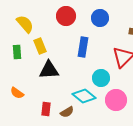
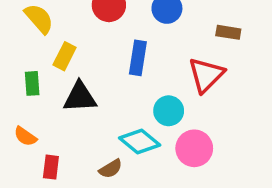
yellow rectangle: (40, 46) -> (65, 56), turned 49
green rectangle: (17, 52) -> (32, 83), moved
red rectangle: (46, 109) -> (51, 167), moved

